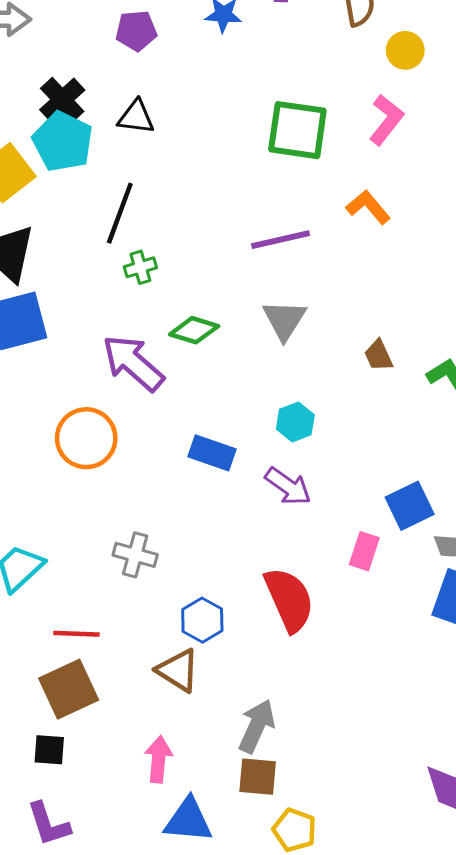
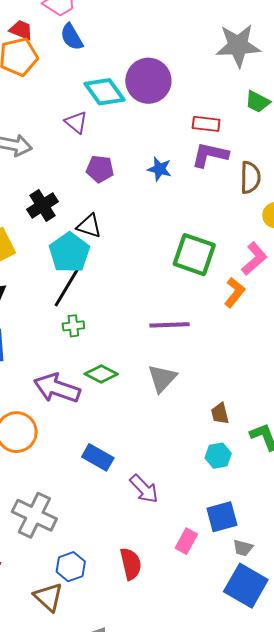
cyan pentagon: (63, 142) -> (69, 253), moved
orange L-shape: (368, 207) -> (234, 292), moved, turned 68
purple arrow: (133, 363) -> (57, 388), turned -33
cyan hexagon: (295, 422) -> (218, 456), moved
gray cross: (135, 555) -> (34, 515), size x1.5
red semicircle: (289, 599) -> (131, 564), size x0.7

